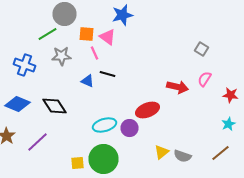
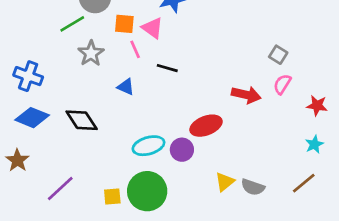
gray square: (202, 49) -> (278, 55), moved
gray star: (62, 56) -> (91, 53), turned -30
blue cross: (24, 65) -> (28, 76), moved
black line: (108, 74) -> (167, 68), moved
purple line: (38, 142) -> (60, 188), moved

